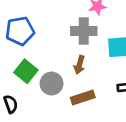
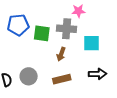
green square: (26, 71) -> (42, 33), moved, turned -36
gray circle: (52, 84) -> (29, 76), moved

